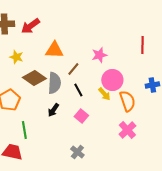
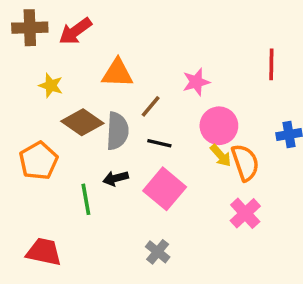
black line: (78, 90) -> (159, 143), turned -48
yellow arrow: (104, 94) -> (221, 156), moved
black arrow: (53, 110) -> (116, 178), turned 40
pink square: (81, 116) -> (165, 189), size x1.6
green line: (24, 130) -> (86, 199), moved

